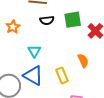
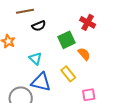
green square: (73, 20) -> (66, 40), moved

